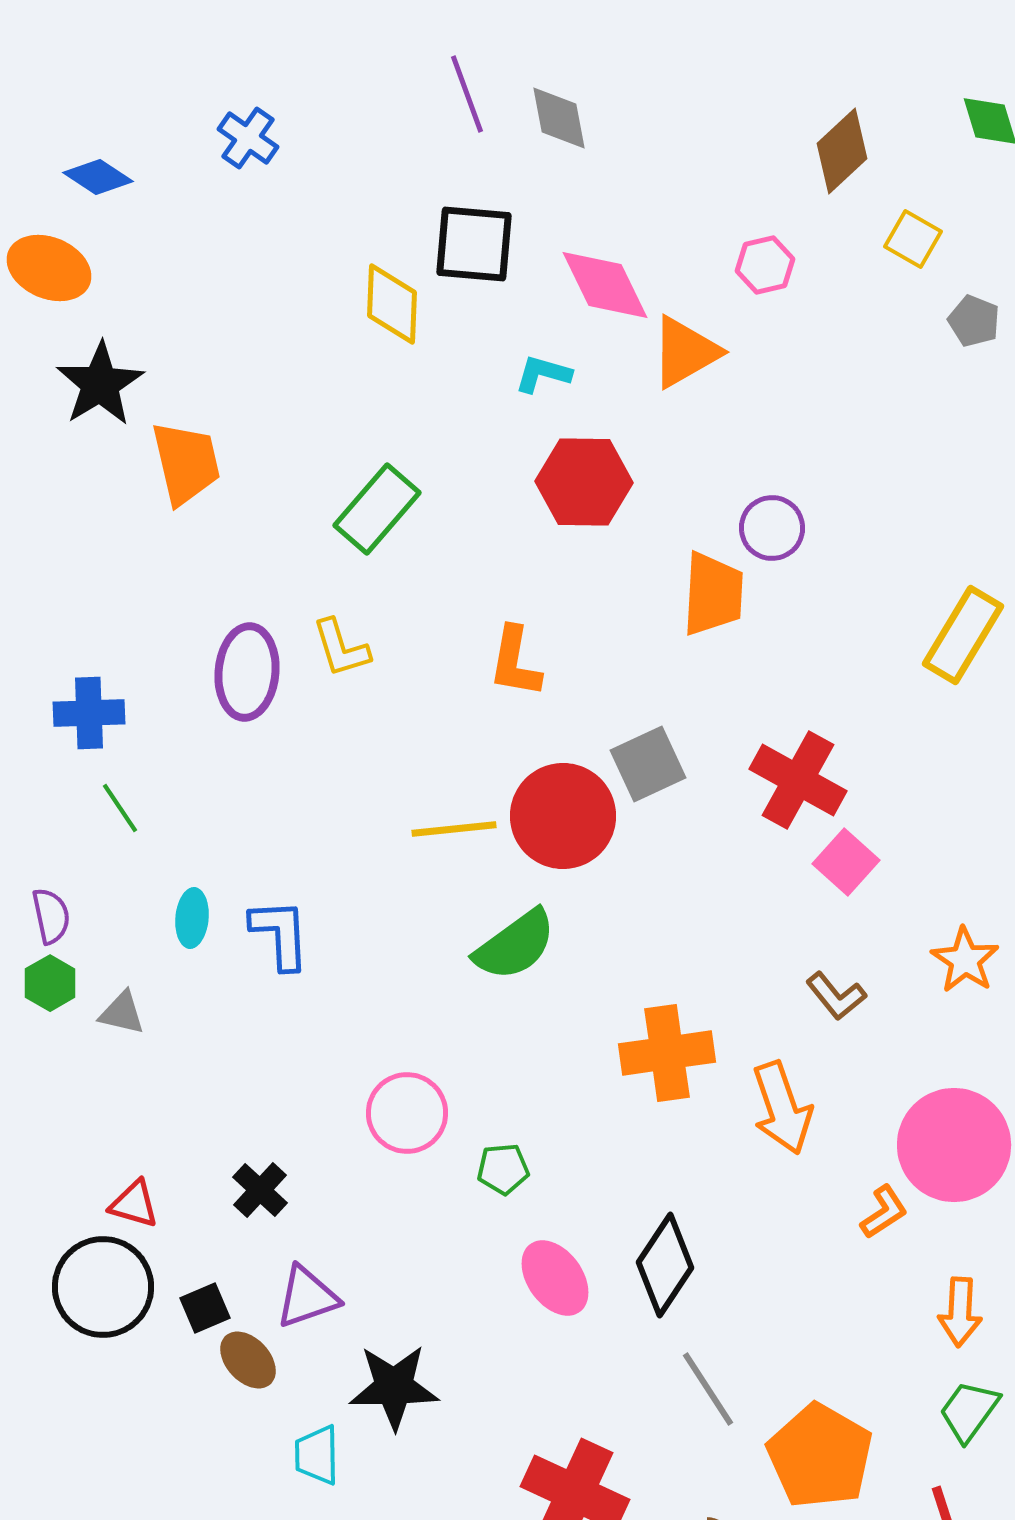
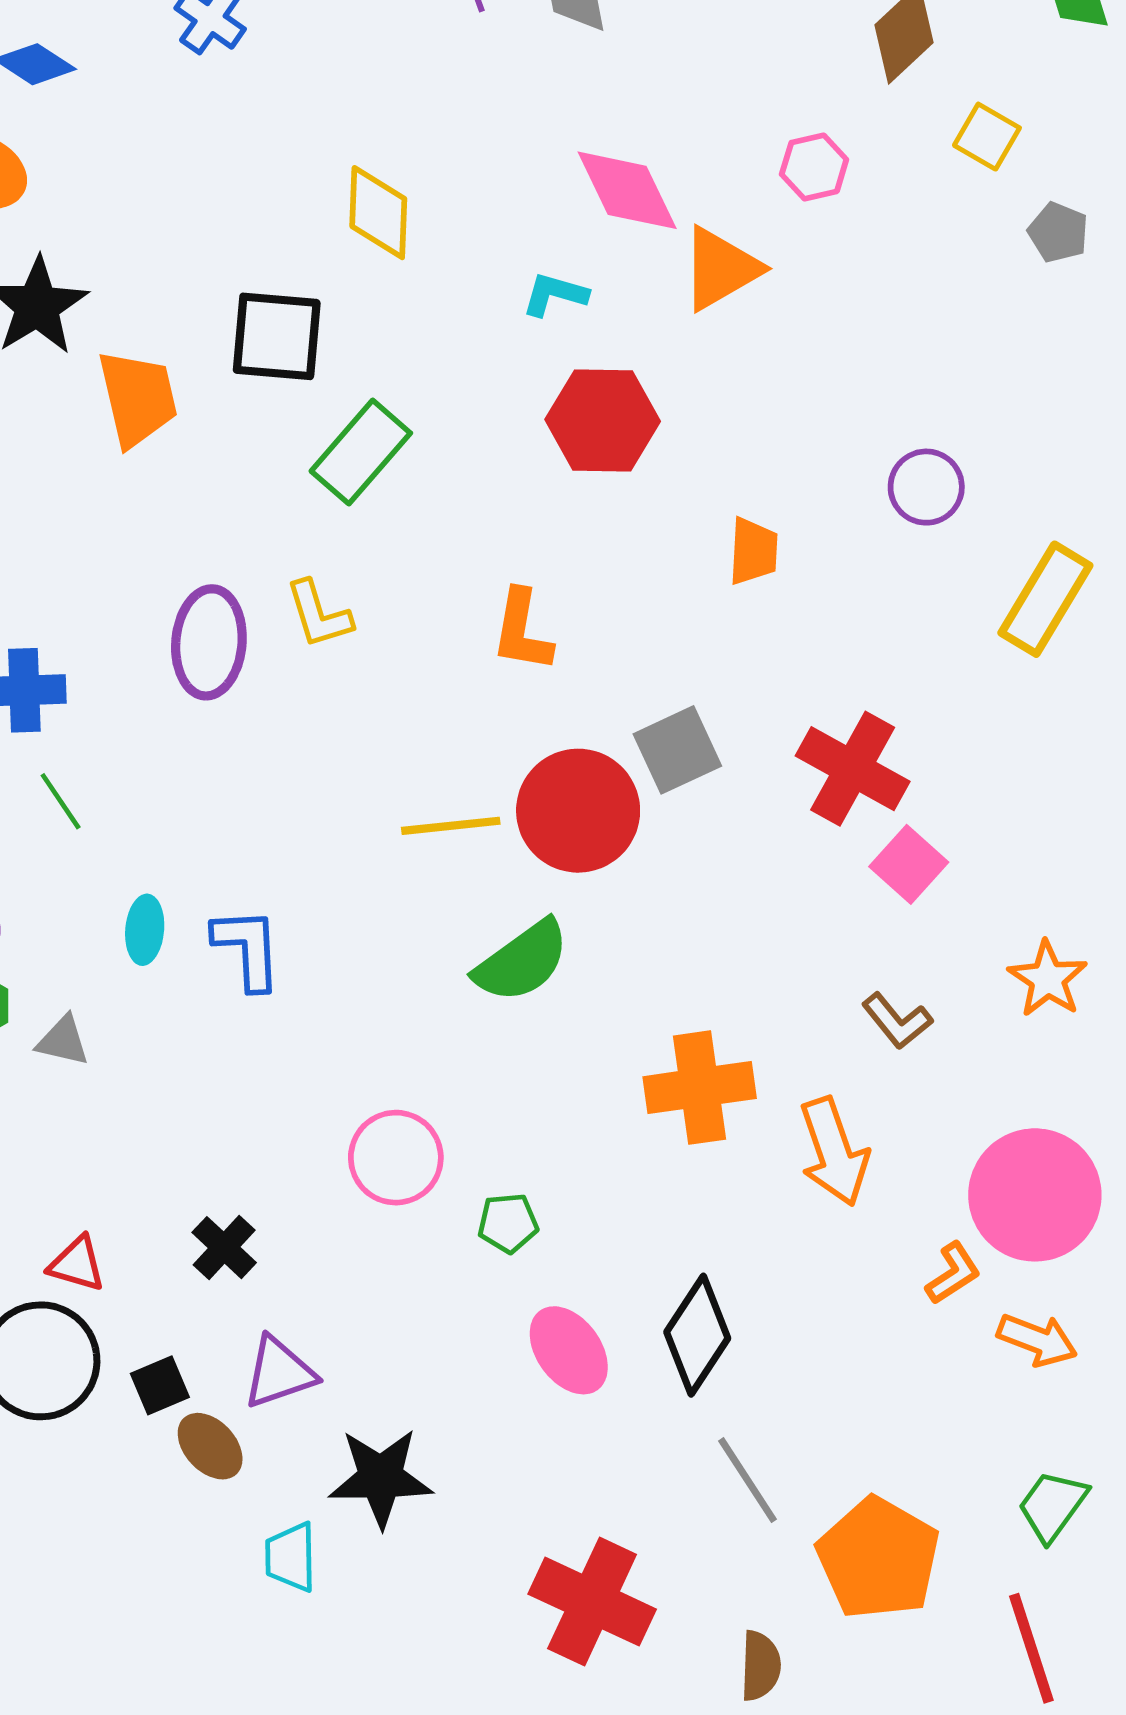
black square: (474, 244) -> (277, 336), moved
purple circle: (772, 528) -> (926, 487), moved
orange trapezoid: (713, 594) -> (753, 551), size x0.7
orange arrow: (960, 1312) -> (1037, 1340), moved, turned -72

